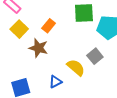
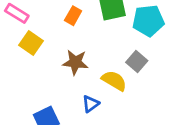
orange rectangle: (49, 26) -> (73, 16), moved
brown star: (38, 48) -> (75, 62), moved

